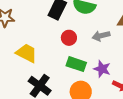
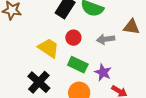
yellow trapezoid: (27, 53) -> (48, 48), moved

